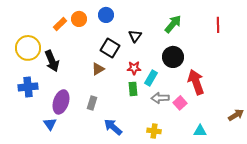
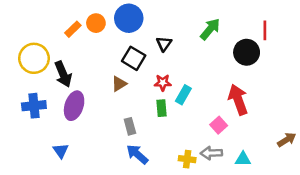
blue circle: (106, 15) -> (129, 18), size x1.5
black circle: (173, 57) -> (247, 52), moved
gray arrow: (160, 98) -> (211, 153), moved
purple ellipse: (61, 102) -> (74, 106), moved
gray rectangle: (92, 103) -> (130, 126), moved, turned -32

